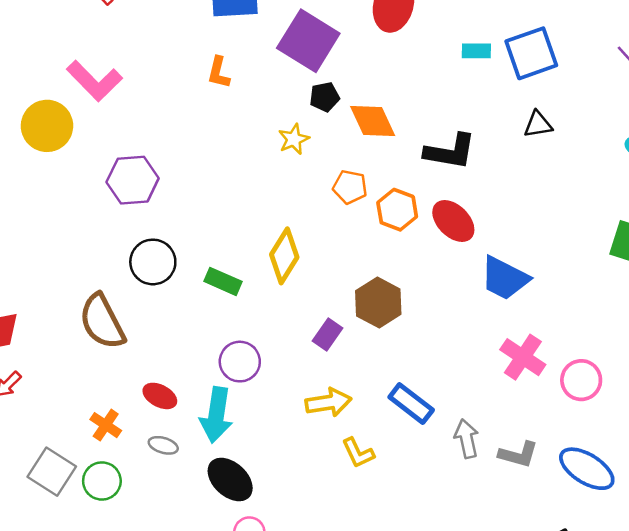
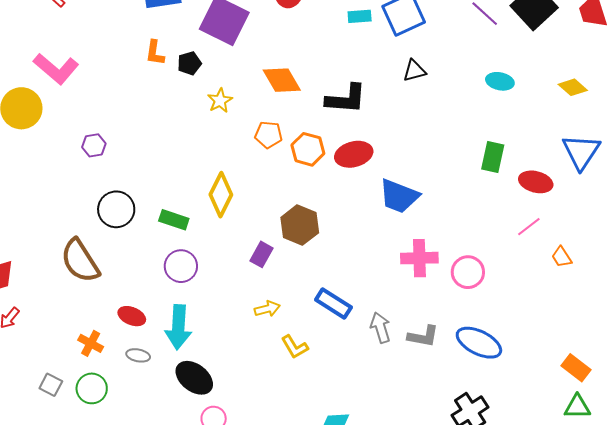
black pentagon: (325, 97) -> (189, 63), moved
purple hexagon: (133, 180) -> (94, 145), size x0.6
red ellipse: (453, 221) -> (354, 154), turned -54
pink cross: (523, 357) -> (419, 258), turned -30
purple circle: (240, 362) -> (181, 266), moved
yellow arrow: (328, 402) -> (267, 309), size x0.7
gray square: (52, 472) -> (51, 385), size x0.6

